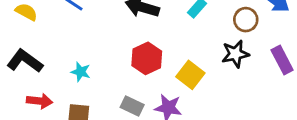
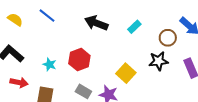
red hexagon: (147, 58) -> (79, 60), moved

